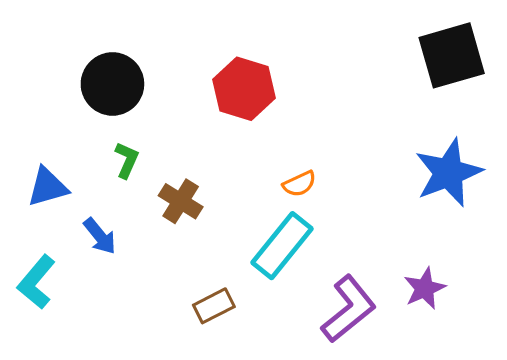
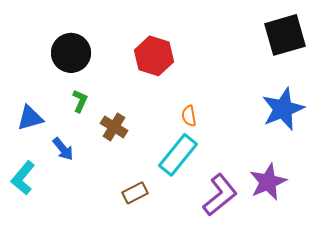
orange semicircle: (299, 184) -> (189, 116), turned 105
purple star: (425, 288) -> (268, 182), size x1.4

